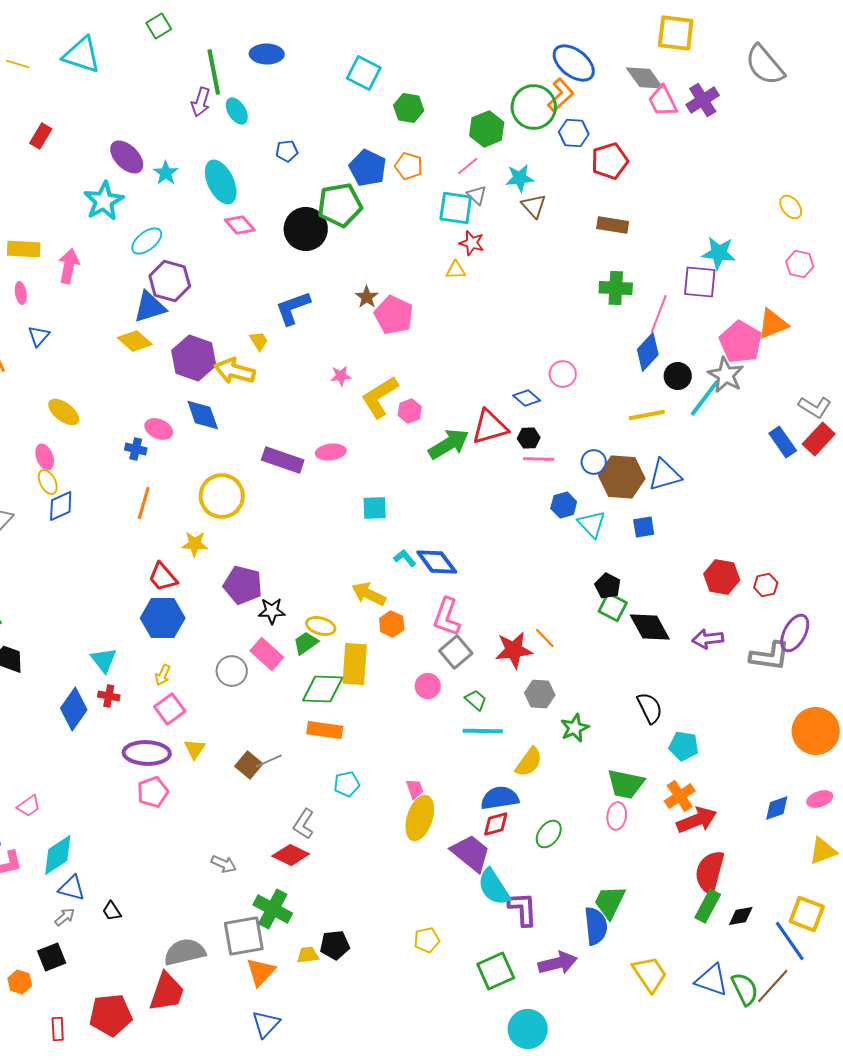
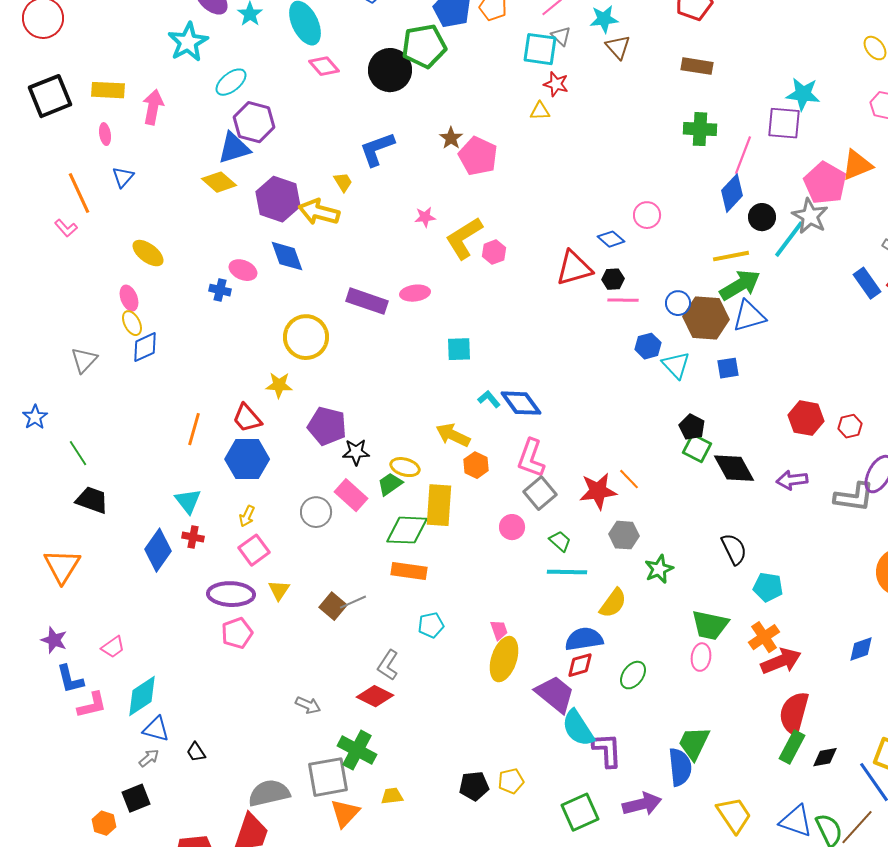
green arrow: (449, 444) -> (740, 285), moved
orange line: (144, 503) -> (194, 429), moved
black pentagon: (335, 945) -> (474, 786), moved

